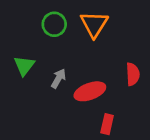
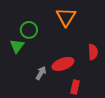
green circle: (54, 24) -> (29, 30), moved
gray arrow: (59, 78) -> (41, 73), moved

